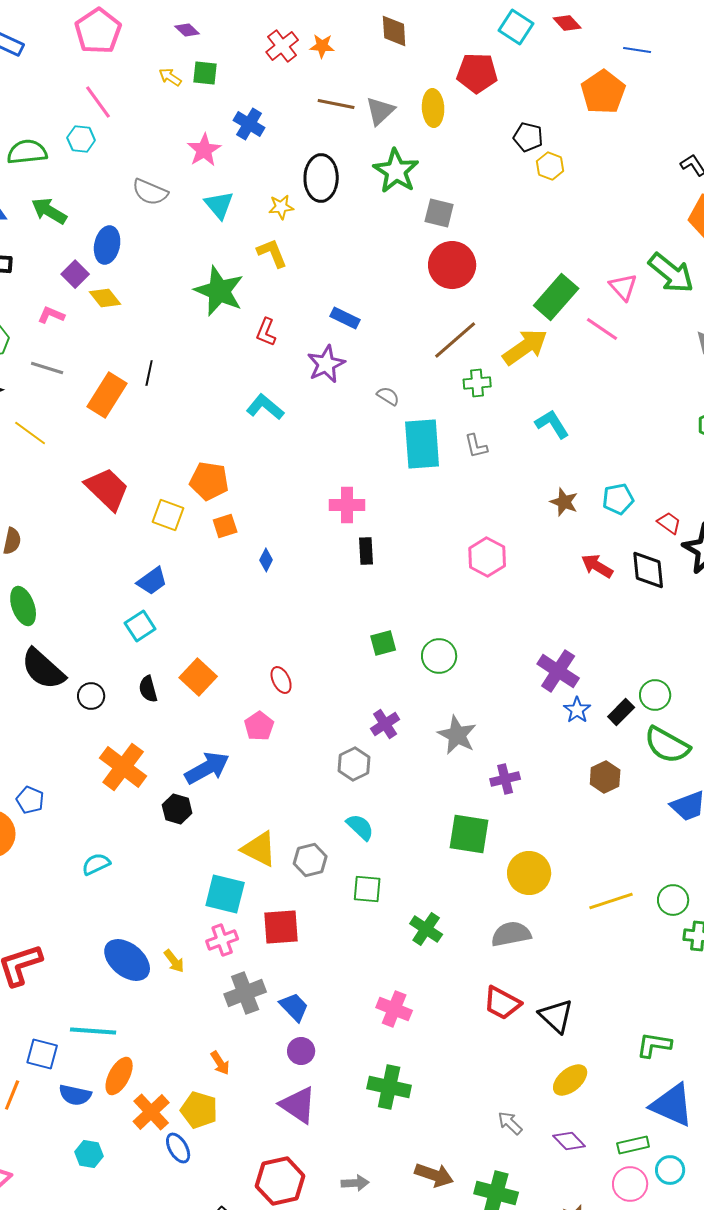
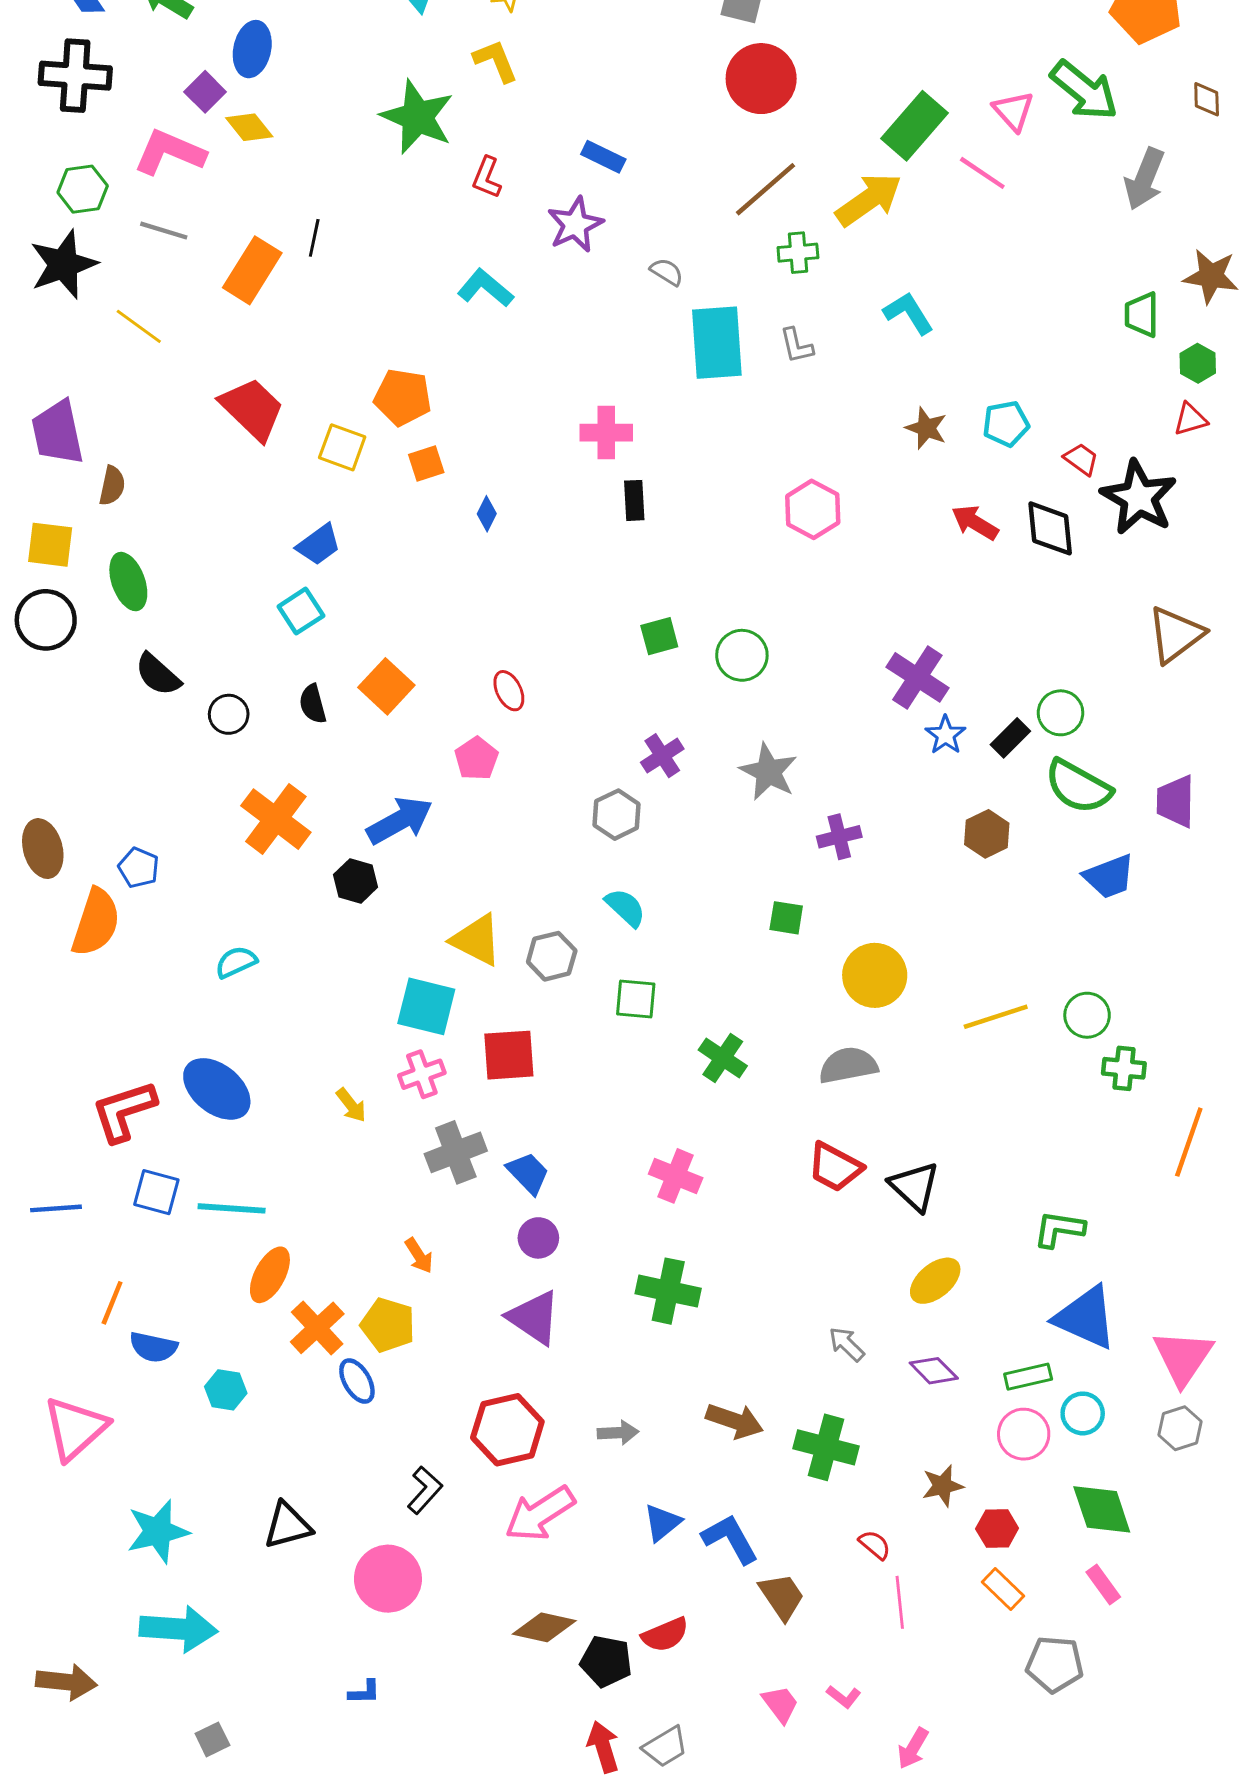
pink L-shape: (51, 315) -> (170, 152), size x1.8
black semicircle: (43, 669) -> (158, 674), size x0.7
green square: (469, 834) -> (786, 918), size x0.6
blue ellipse: (127, 960) -> (217, 1089), moved
blue square: (42, 1054) -> (156, 1192), moved
blue semicircle: (75, 1095) -> (153, 1347), moved

